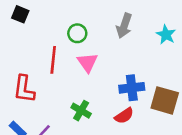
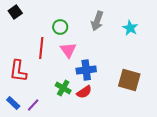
black square: (20, 14) -> (15, 12), turned 32
blue cross: (132, 88) -> (86, 70), moved
red semicircle: (124, 116) -> (84, 92), moved

